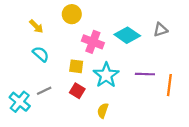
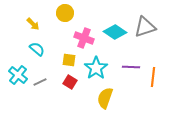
gray triangle: (160, 30) -> (145, 27), size x1.6
cyan cross: (20, 102) -> (18, 75), moved
yellow semicircle: (103, 111) -> (105, 98), moved, size x1.5

